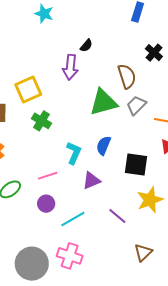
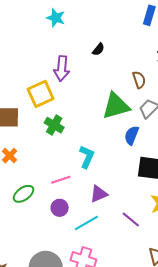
purple arrow: (70, 67) -> (62, 68), moved
brown semicircle: (127, 76) -> (139, 80), size x0.7
blue semicircle: (104, 145) -> (132, 135), moved
purple triangle: (91, 181) -> (99, 194), moved

